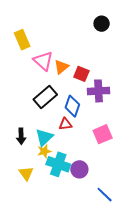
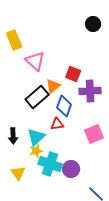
orange triangle: (61, 67) -> (53, 86), moved

